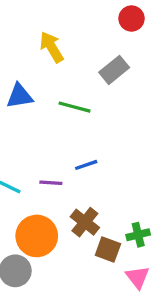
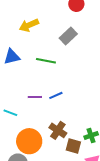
yellow arrow: (52, 47) -> (29, 25), turned -78
purple line: (51, 183) -> (35, 97), moved

